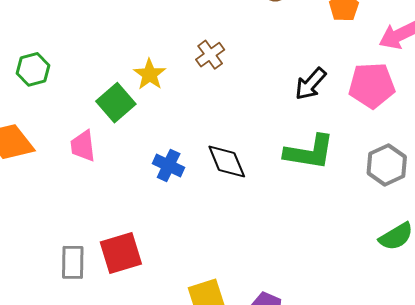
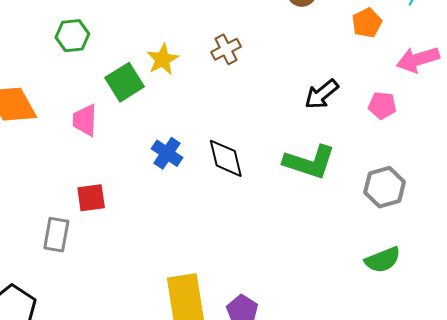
green hexagon: (33, 69) -> (72, 36), moved
pink pentagon: (372, 85) -> (382, 105), size x0.6
red square: (121, 253) -> (91, 198), moved, size x0.7

